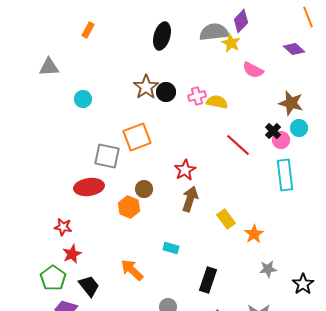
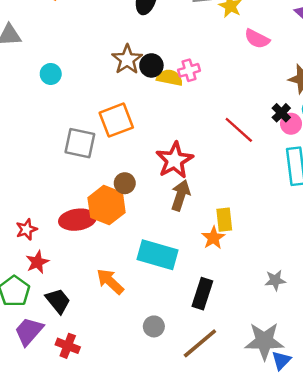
yellow semicircle: (217, 102) -> (170, 78), moved
red star: (185, 170) -> (174, 160), size x1.4
red ellipse: (89, 187) -> (77, 220), moved
orange hexagon: (129, 207) -> (107, 205), size x1.4
yellow rectangle: (226, 219) -> (224, 220), turned 30
red star: (63, 227) -> (26, 229), turned -30
orange star: (254, 234) -> (213, 238), moved
cyan rectangle: (171, 248) -> (157, 255), size x2.0

